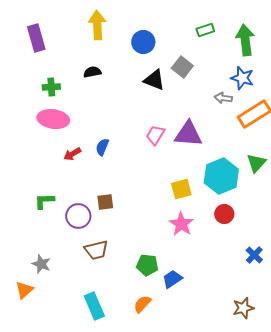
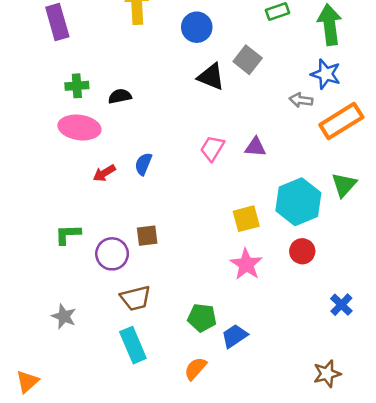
black semicircle: (92, 72) -> (120, 96), moved
purple triangle: (188, 134) -> (255, 147), size x0.6
orange triangle: (24, 290) -> (27, 382), moved
cyan rectangle: (94, 306) -> (133, 345), moved

